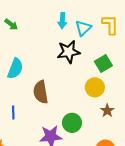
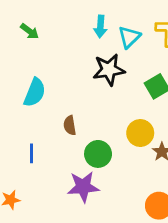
yellow circle: (95, 87) -> (140, 133), moved
brown semicircle: (41, 92) -> (70, 125), size x0.6
green circle: (72, 123) -> (98, 154), moved

